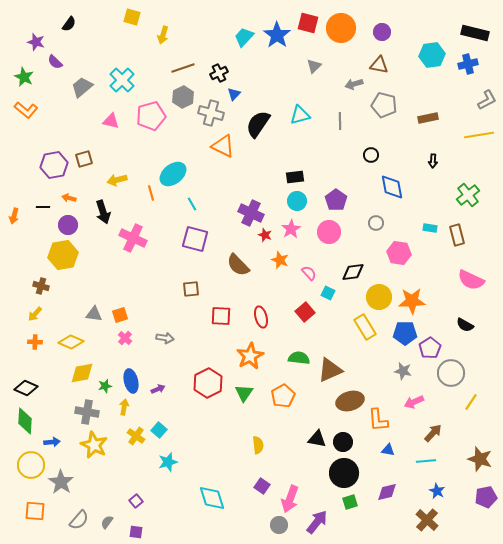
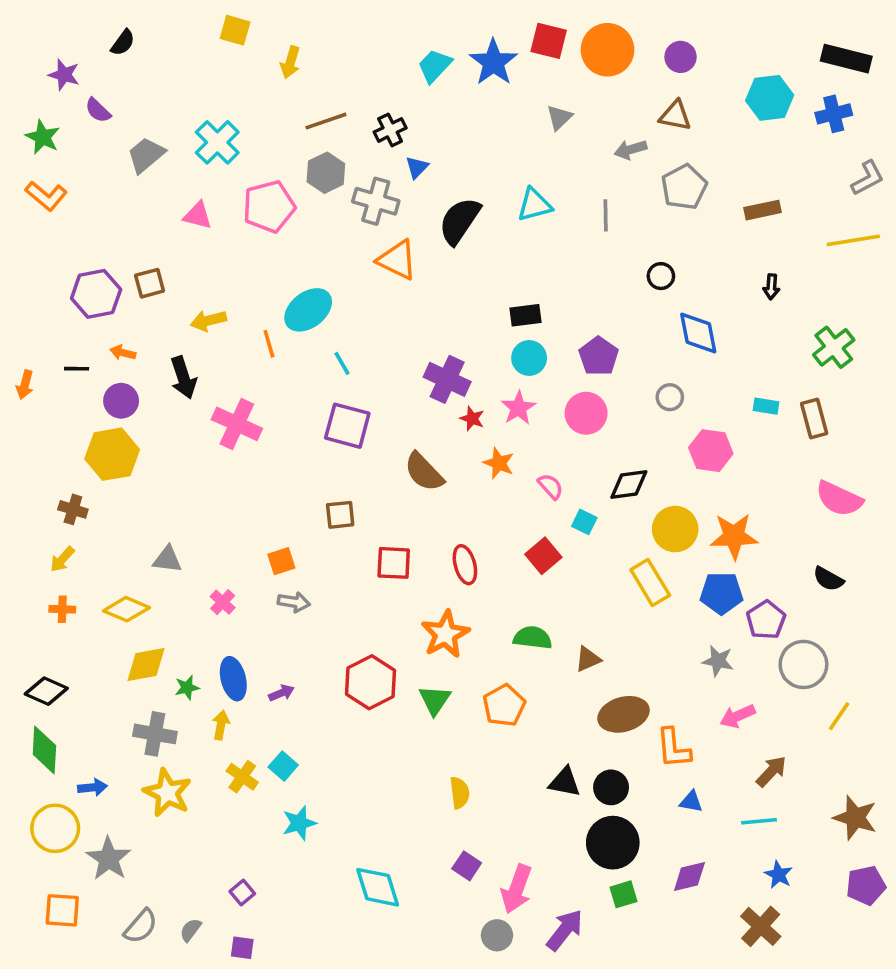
gray pentagon: (384, 105) -> (684, 187), turned 30
orange square: (120, 315) -> (281, 561), moved
brown triangle: (330, 370) -> (588, 659), size x0.6

